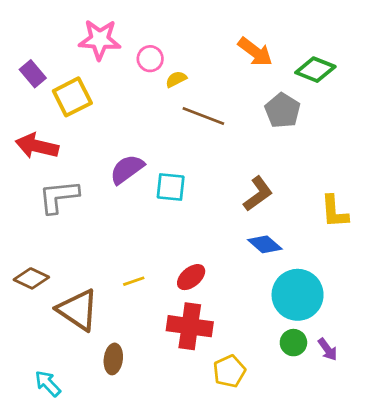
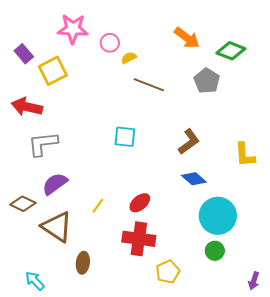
purple semicircle: (127, 169) -> (55, 184), moved
yellow line: (134, 281) -> (98, 206), turned -35
purple arrow: (328, 349) -> (254, 281), moved, turned 54

